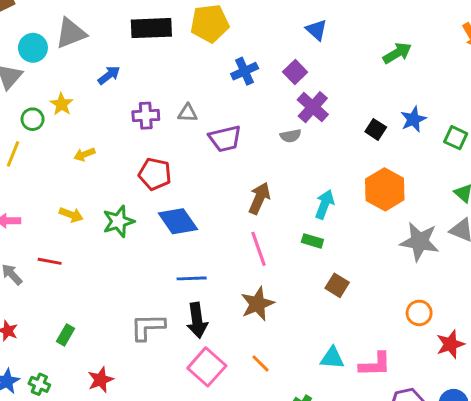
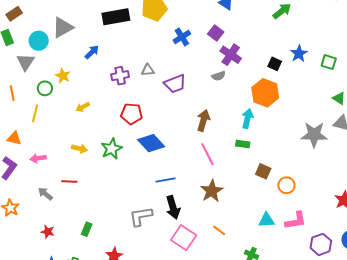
orange hexagon: (385, 189) -> (265, 93), moved
orange circle: (419, 313) -> (286, 185), moved

